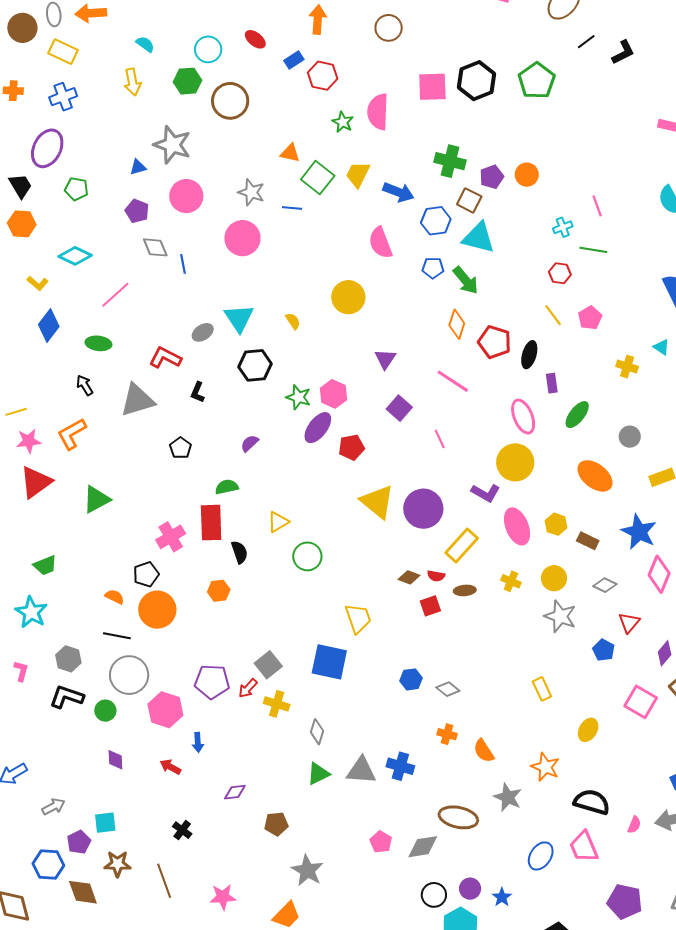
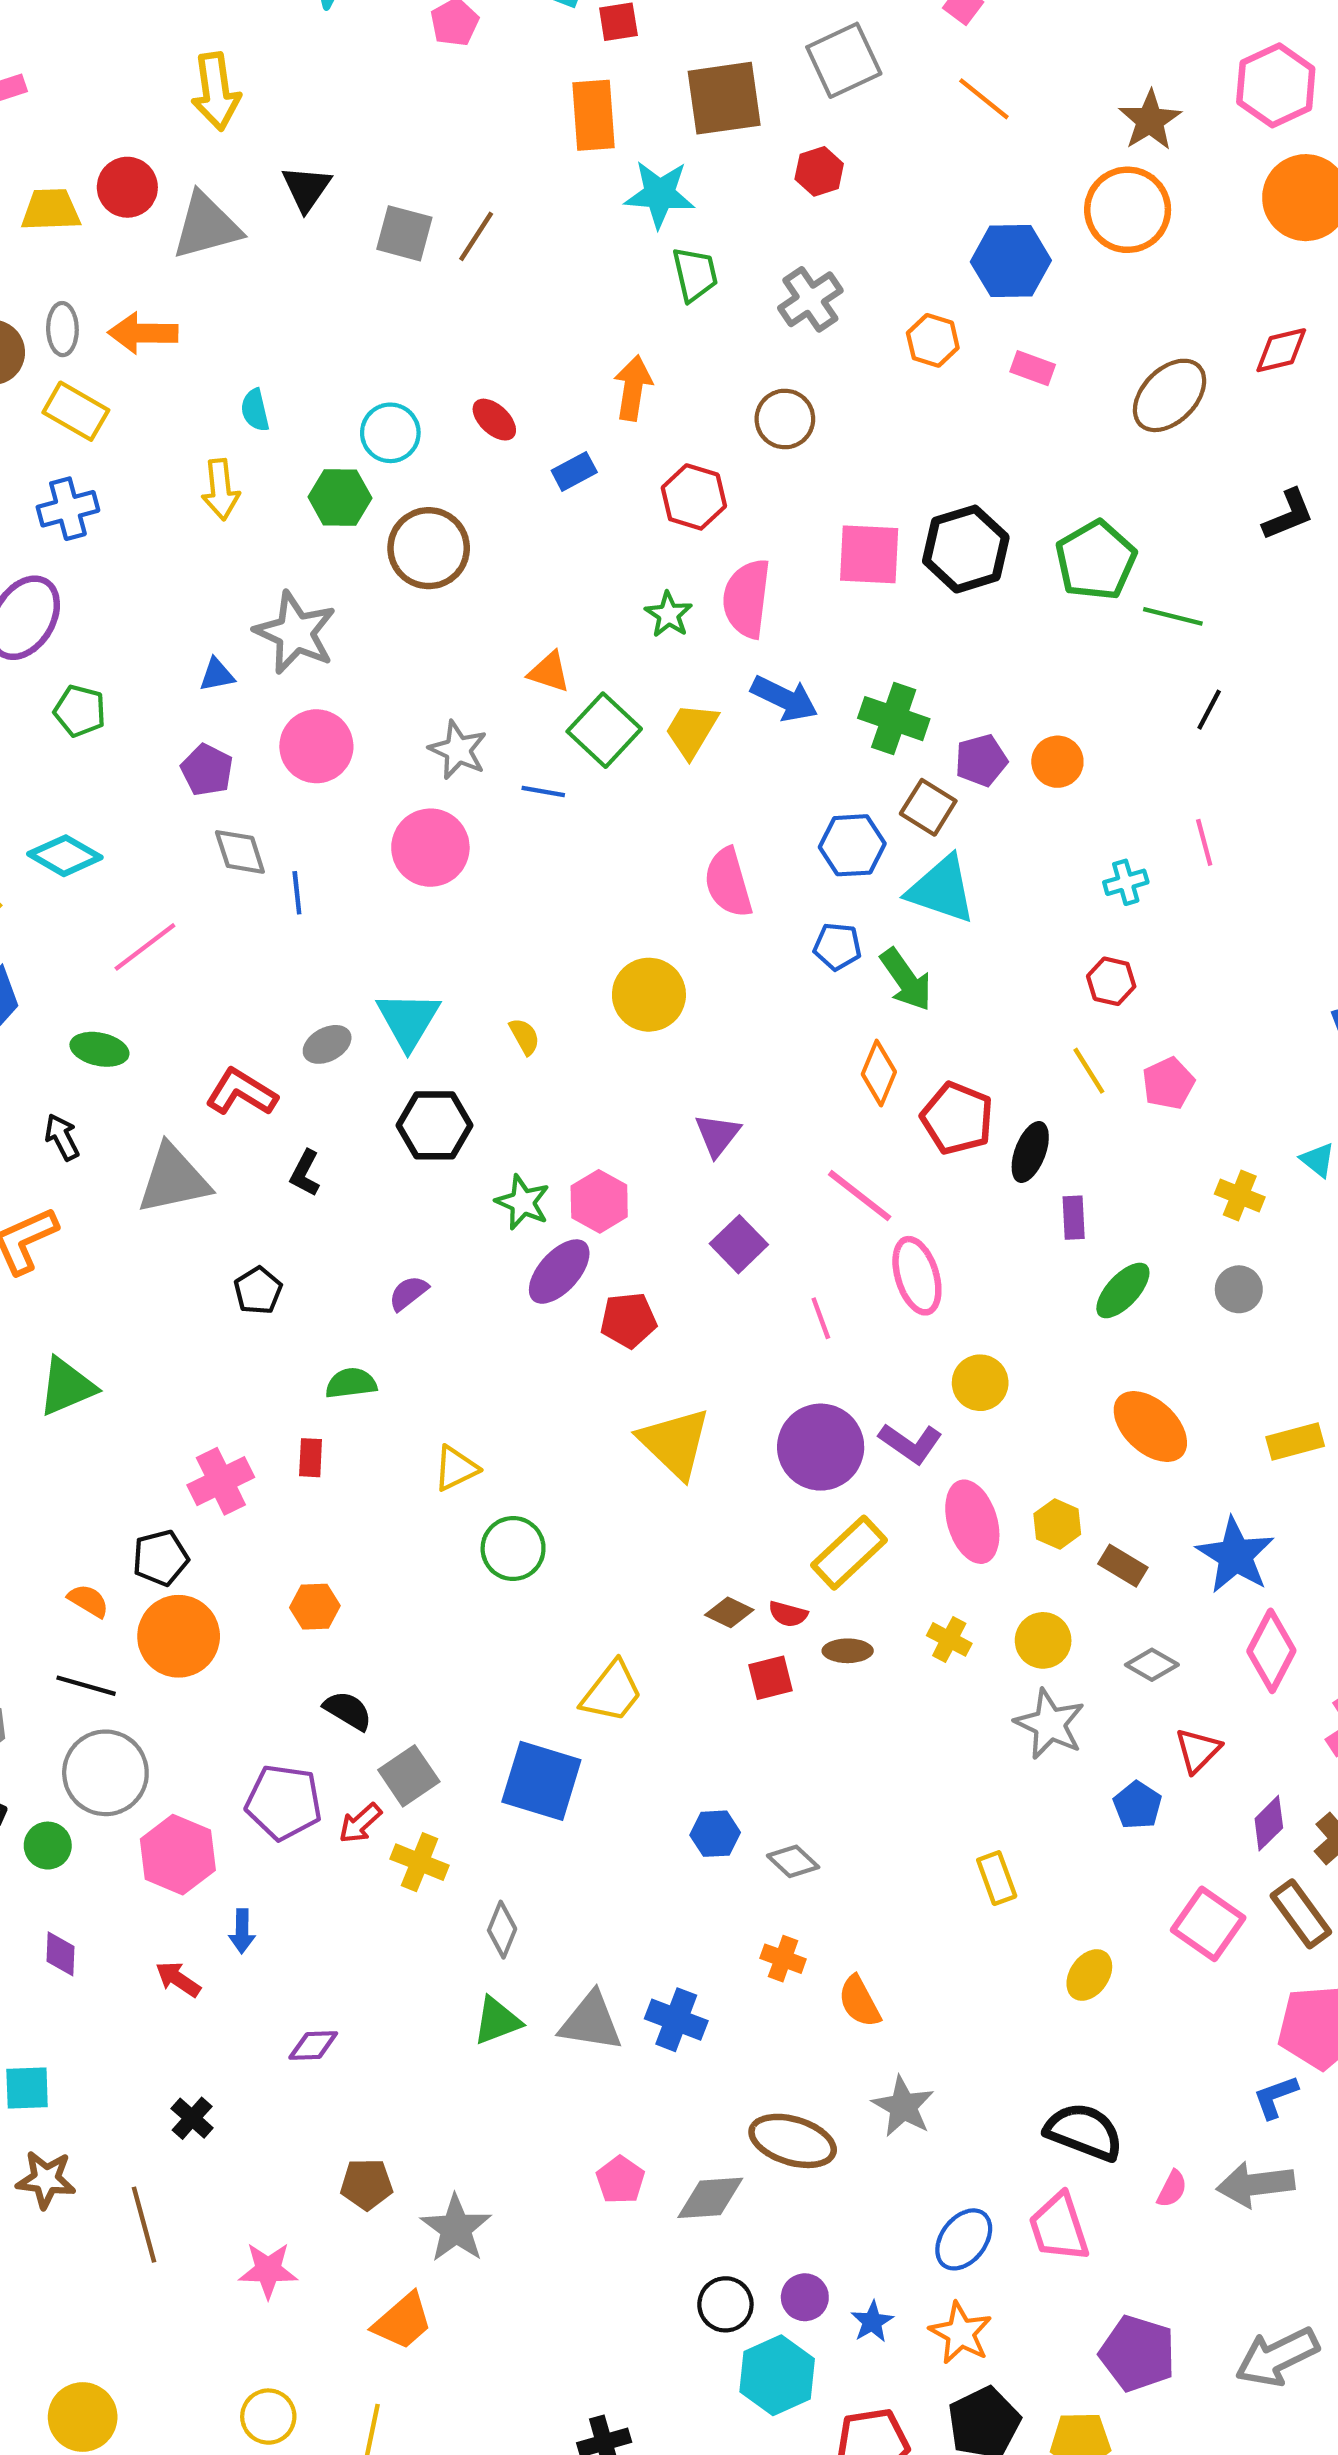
black line: (586, 42) -> (1209, 710), moved, turned -30
cyan semicircle: (145, 44) -> (255, 410), turned -144
red hexagon: (323, 76) -> (694, 497), moved
blue arrow: (398, 192) -> (784, 699), moved
green line: (593, 250) -> (1173, 616), moved
pink ellipse: (523, 417) -> (917, 1276), moved
gray circle: (630, 437) -> (1239, 1289), moved
yellow circle: (515, 462) -> (980, 1383), size x0.7
purple circle: (423, 509) -> (821, 1447), moved
red rectangle: (211, 523) -> (311, 1458), size x0.5
black semicircle: (239, 552) -> (348, 1711), moved, turned -45
yellow trapezoid: (358, 618) -> (612, 1692), turned 52
orange star: (545, 767) -> (961, 2333), moved
brown pentagon: (276, 824) -> (367, 2184), moved

